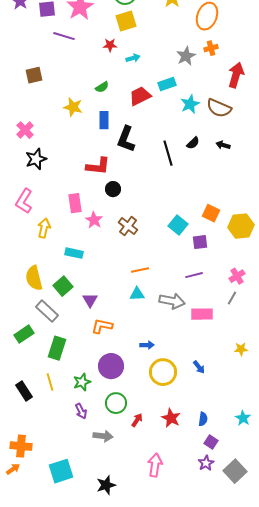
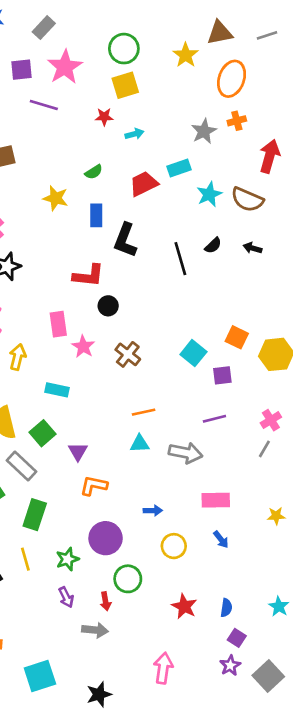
pink rectangle: (202, 314) -> (216, 500), moved
yellow circle: (163, 372) -> (174, 546), size x0.7
green circle: (116, 403) -> (128, 579), moved
red arrow: (137, 420) -> (106, 601), moved, turned 136

